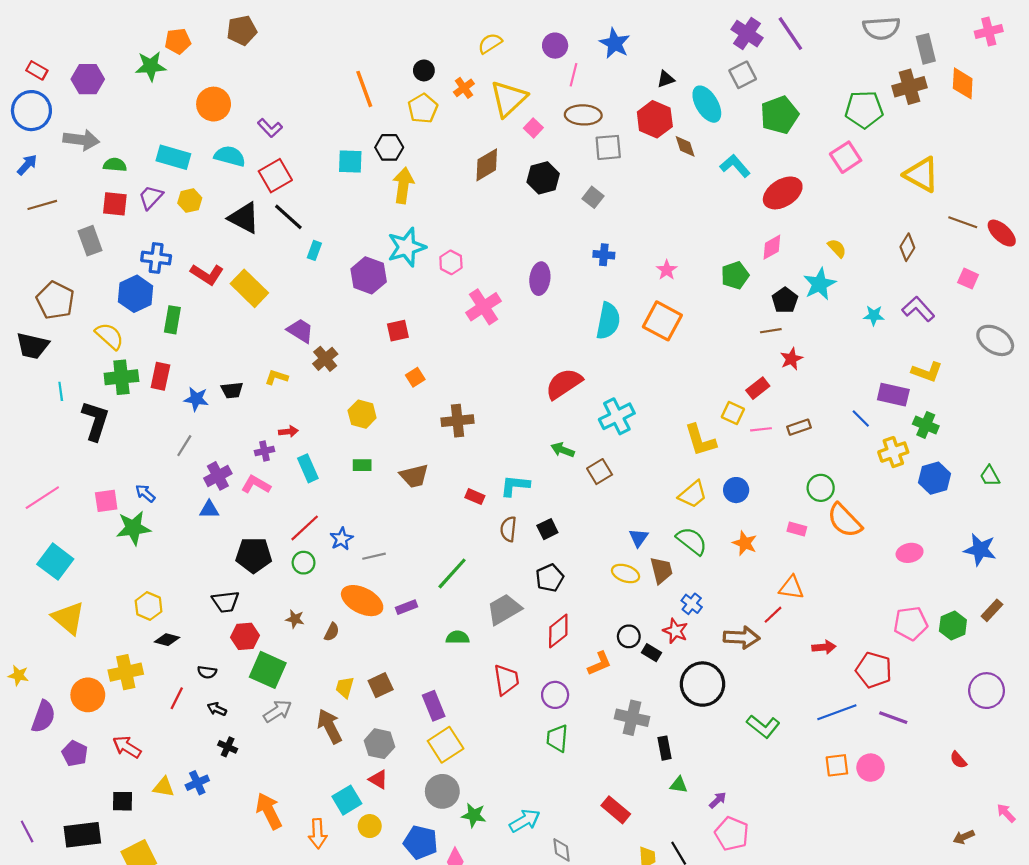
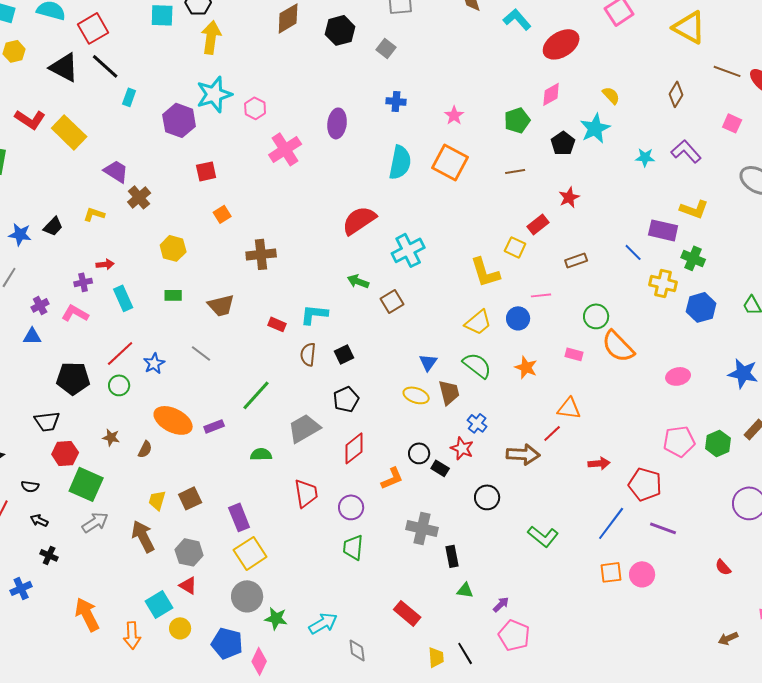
brown line: (771, 331) -> (515, 171), moved
black trapezoid: (232, 390) -> (53, 226), turned -40
pink line: (761, 429) -> (541, 295), moved
yellow cross: (893, 452) -> (663, 283), turned 32
purple cross: (218, 476) -> (40, 305), size x0.7
gray line: (374, 556) -> (201, 353), moved, turned 50
black circle: (702, 684) -> (487, 497), size x0.6
blue line: (837, 712) -> (611, 523), turned -33

